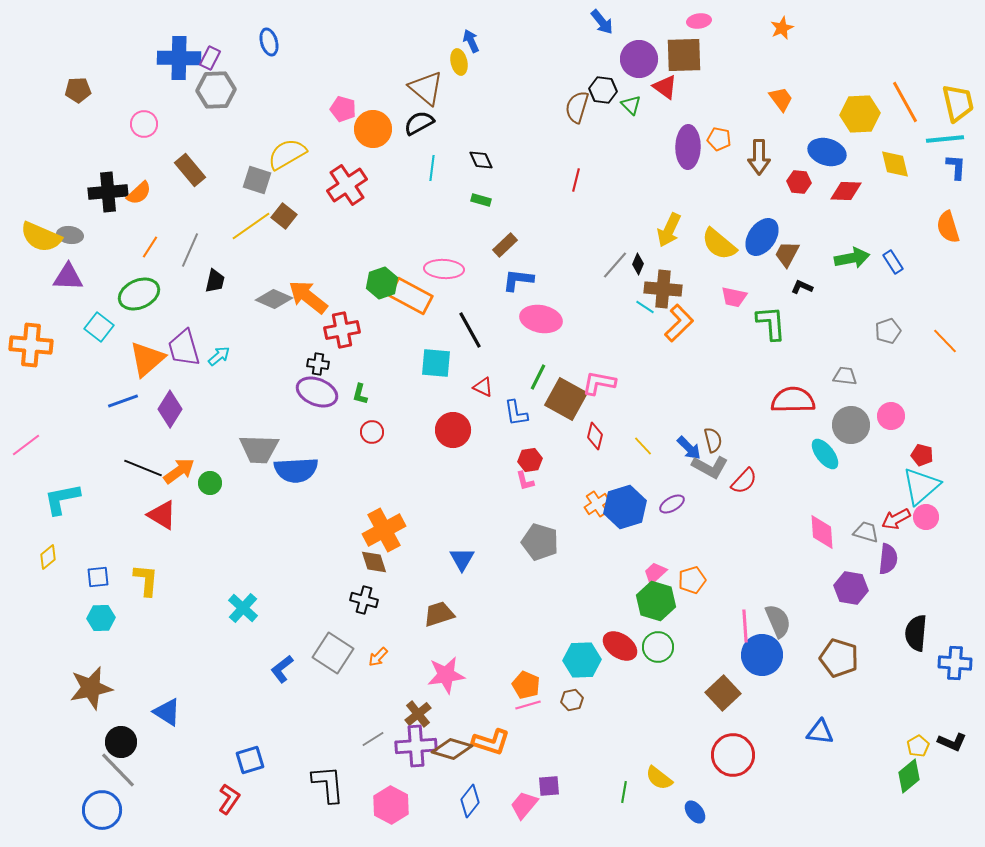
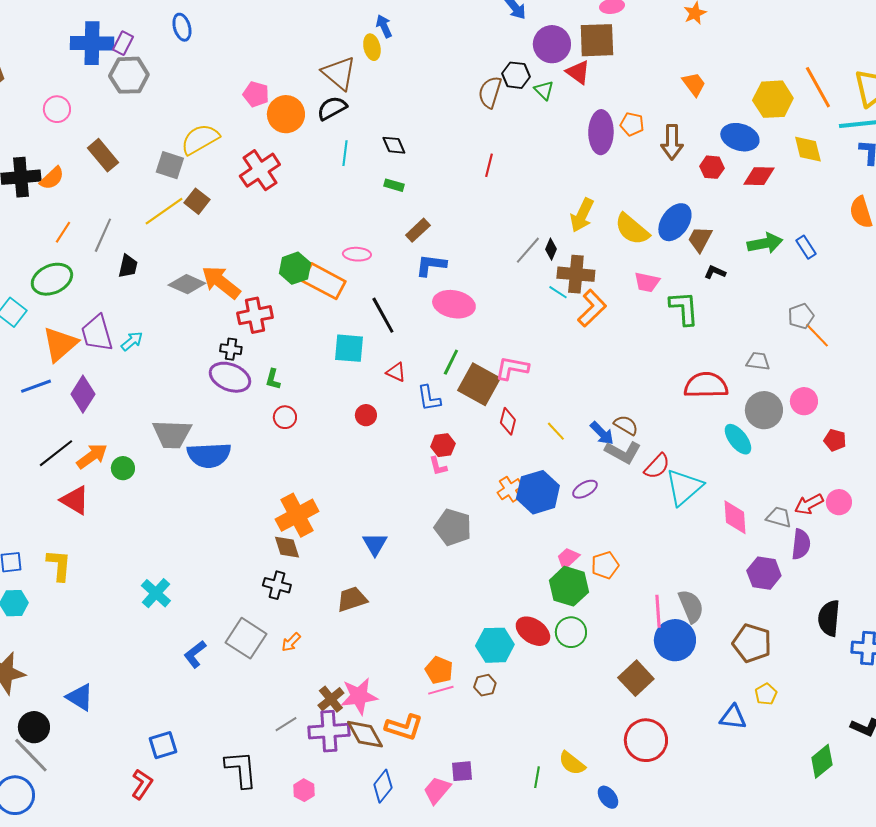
pink ellipse: (444, 269) -> (357, 254), size x0.7
orange line: (945, 341) -> (817, 335), moved
red circle: (453, 430) -> (366, 415), size x0.6
brown semicircle: (713, 440) -> (626, 425), turned -45
black line: (143, 468) -> (56, 453), turned -60
cyan triangle: (921, 486) -> (684, 487), moved
pink star: (446, 675) -> (359, 696), moved
yellow pentagon: (918, 746) -> (766, 694), moved
brown diamond: (452, 749) -> (365, 734), turned 45
pink hexagon: (391, 805) -> (304, 790), size x0.6

